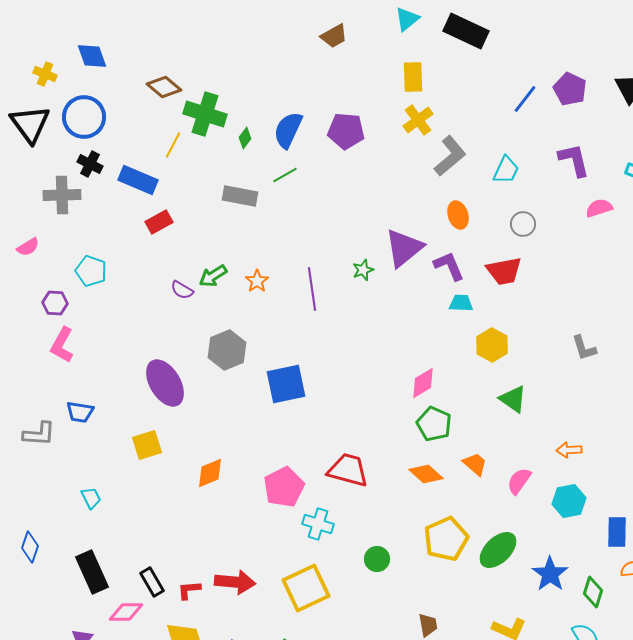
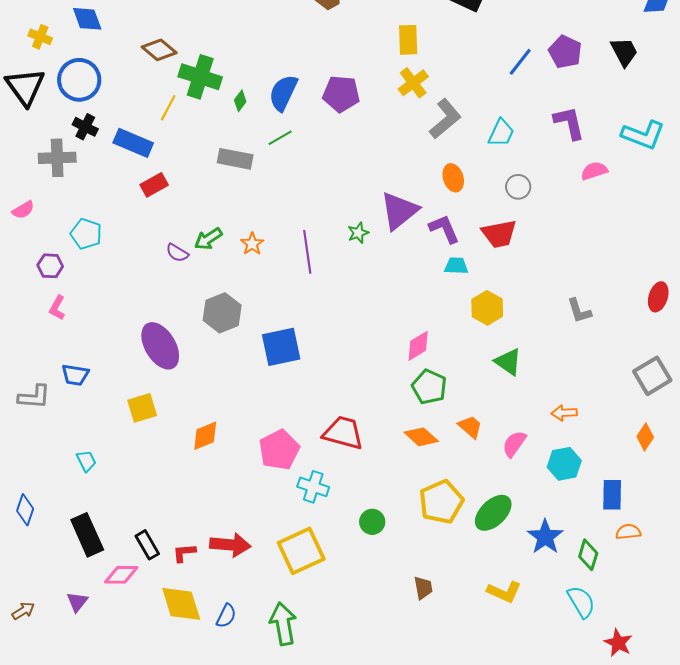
pink L-shape: (62, 345) -> (57, 308), size x0.7

